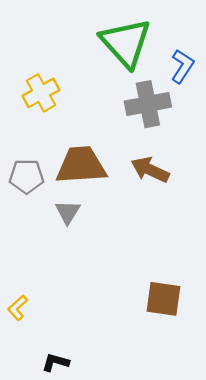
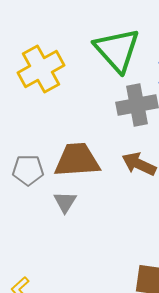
yellow cross: (41, 93) -> (41, 69), moved, size x1.4

